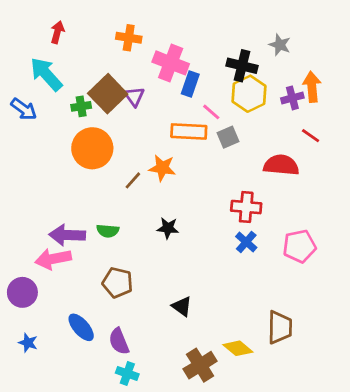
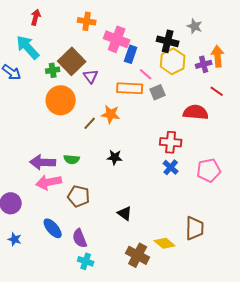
purple triangle: (134, 97) -> (91, 76), moved
pink arrow: (53, 259) -> (49, 182), moved
brown cross: (200, 365) -> (138, 255), turned -30

